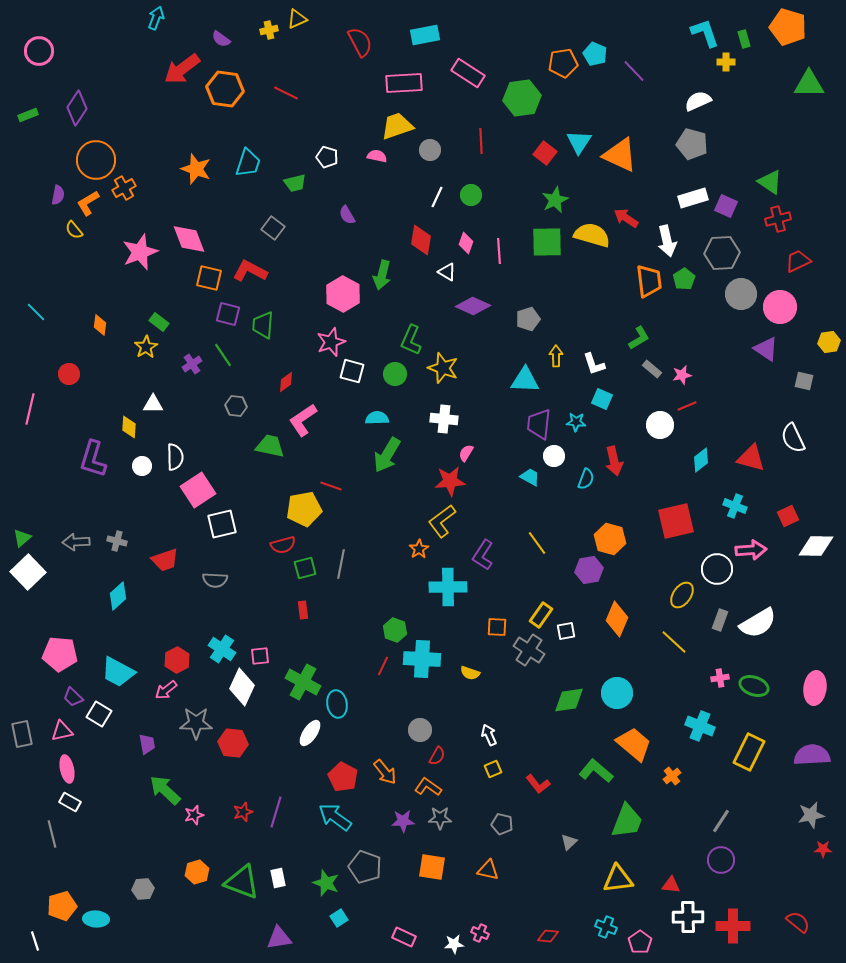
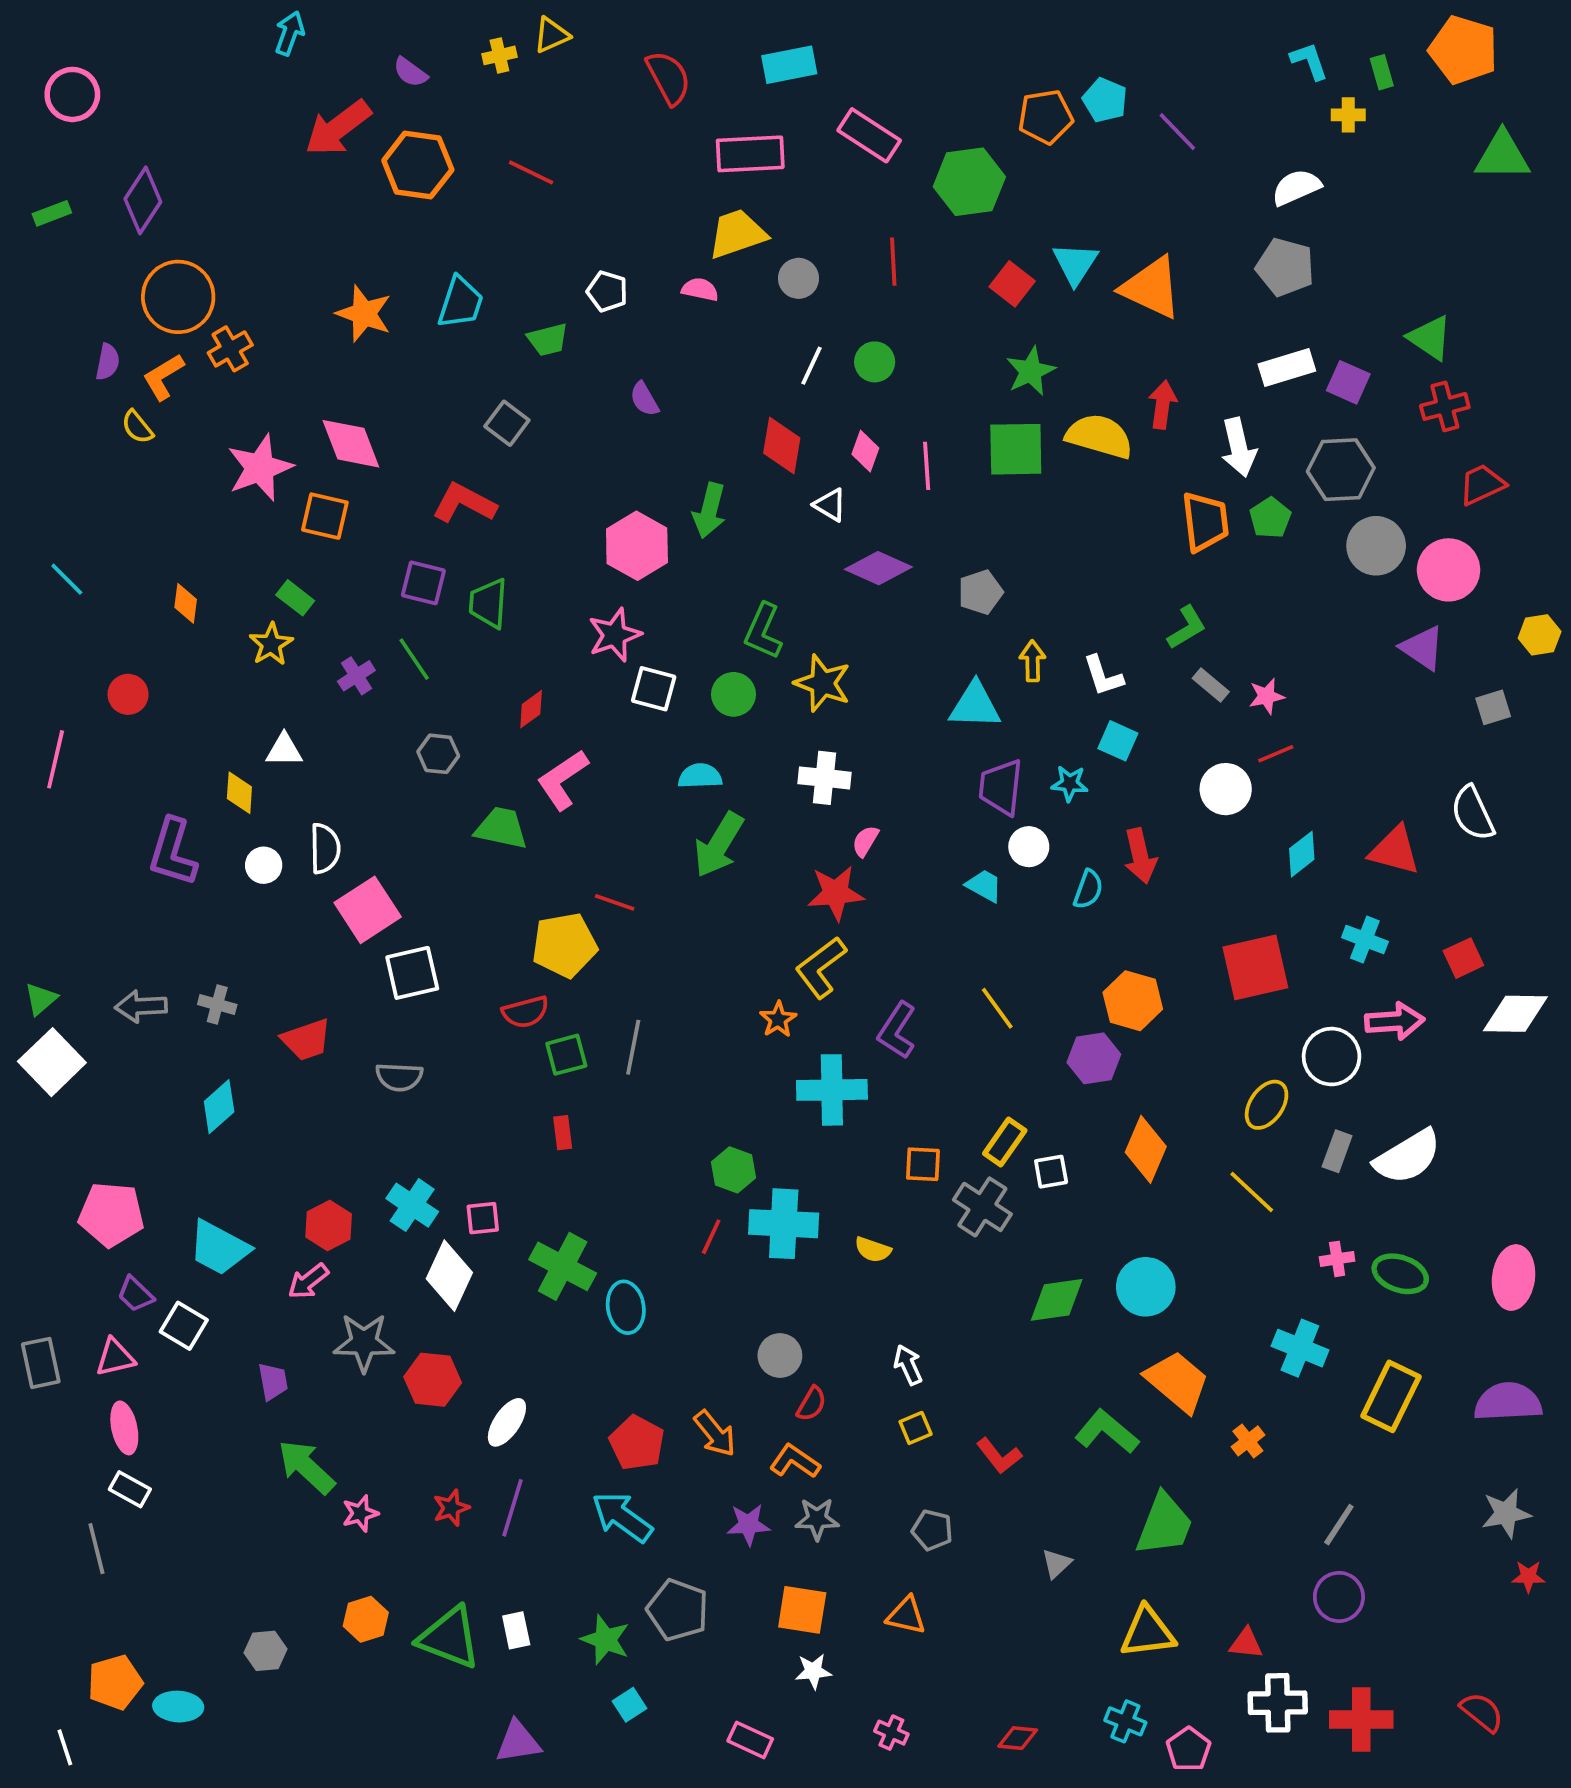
cyan L-shape: (705, 33) -> (1309, 61), size x0.7
red arrow: (626, 218) -> (1163, 405), turned 65
orange square: (209, 278) -> (325, 516), moved
gray square: (804, 381) -> (1493, 707), turned -30
white ellipse: (310, 733) -> (507, 1422), moved
white star: (454, 944) -> (813, 1671), moved

